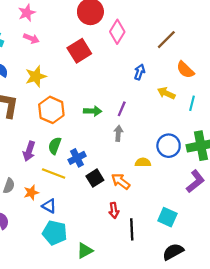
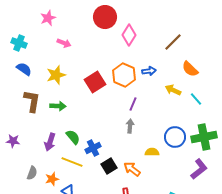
pink arrow: (31, 38) -> (64, 43), moved
red square: (79, 51) -> (95, 82), moved
blue arrow: (140, 72) -> (149, 71), turned 64
cyan line: (192, 103) -> (196, 99), turned -56
orange hexagon: (51, 110) -> (124, 75), moved
green arrow: (93, 111) -> (58, 106), moved
green semicircle: (55, 146) -> (73, 137), turned 119

